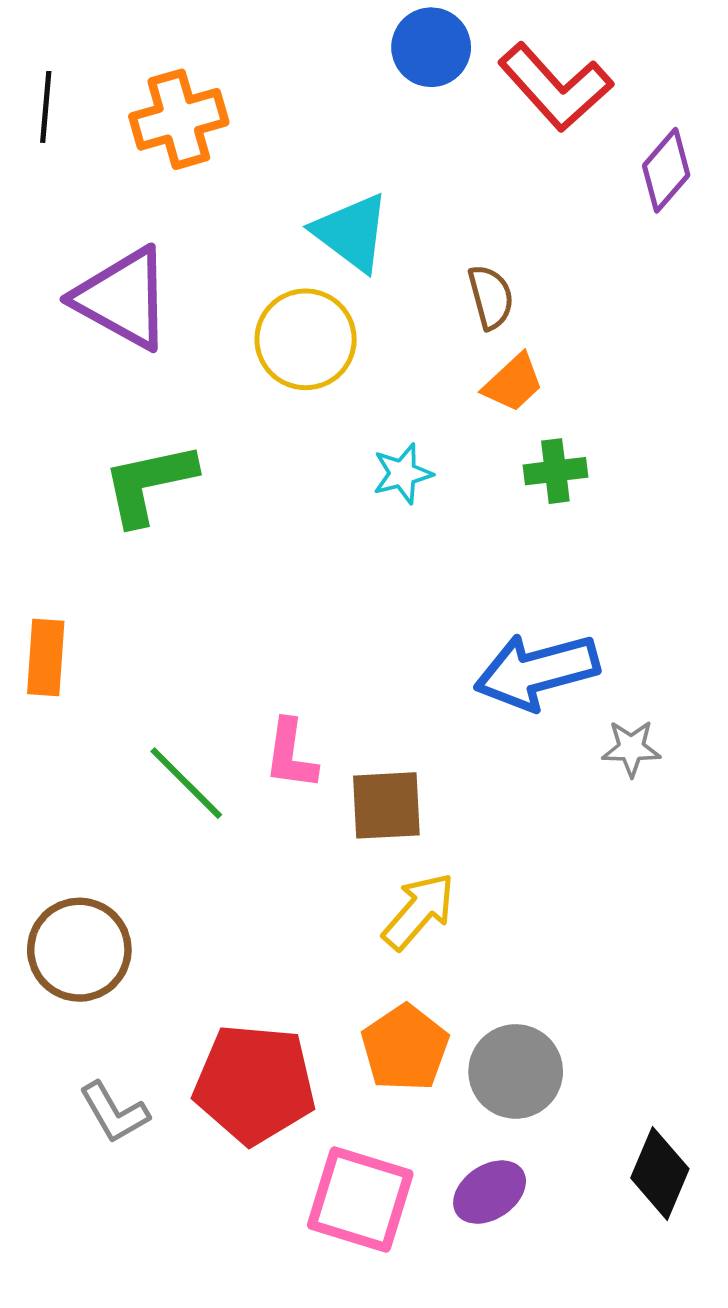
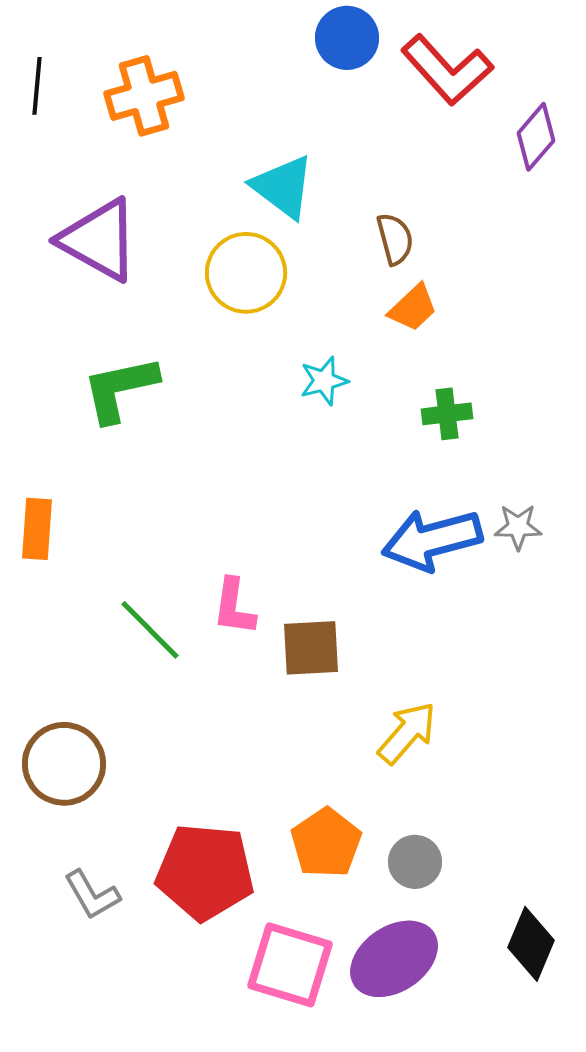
green cross: (555, 471) -> (447, 414), moved
gray star: (631, 748) -> (518, 527), moved
yellow arrow: (419, 911) -> (407, 733), moved
gray circle: (516, 1071) -> (415, 862), size x0.7
purple ellipse: (490, 1192) -> (394, 959), size x1.5

